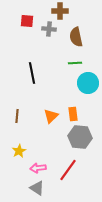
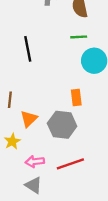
orange triangle: (51, 116) -> (29, 119), moved
gray hexagon: (80, 137) -> (62, 125), moved
red line: (68, 170) -> (70, 164), turned 35

